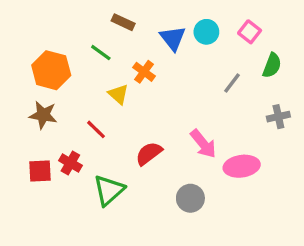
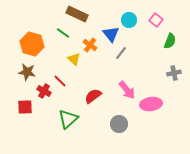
brown rectangle: (123, 22) -> (77, 14), size x1.5
blue triangle: (173, 38) -> (111, 34), moved
gray line: (232, 83) -> (121, 53), moved
red cross: (70, 163) -> (44, 91), moved

